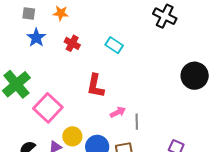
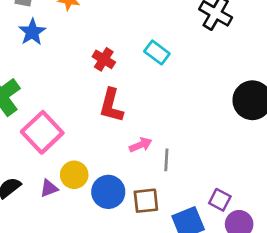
red cross: (72, 43) -> (104, 59), moved
cyan rectangle: (114, 45) -> (157, 52), moved

